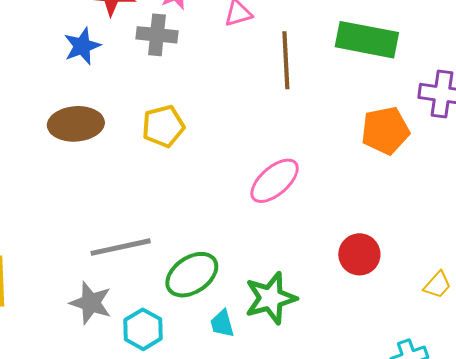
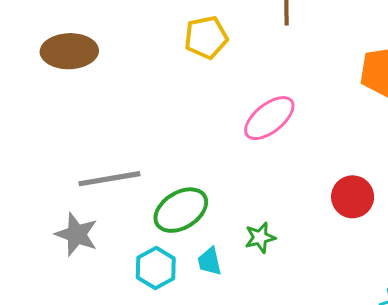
yellow pentagon: (163, 126) -> (206, 37), moved
green star: (271, 298) -> (260, 238), size x0.6
cyan hexagon: (143, 329) -> (156, 268), moved

